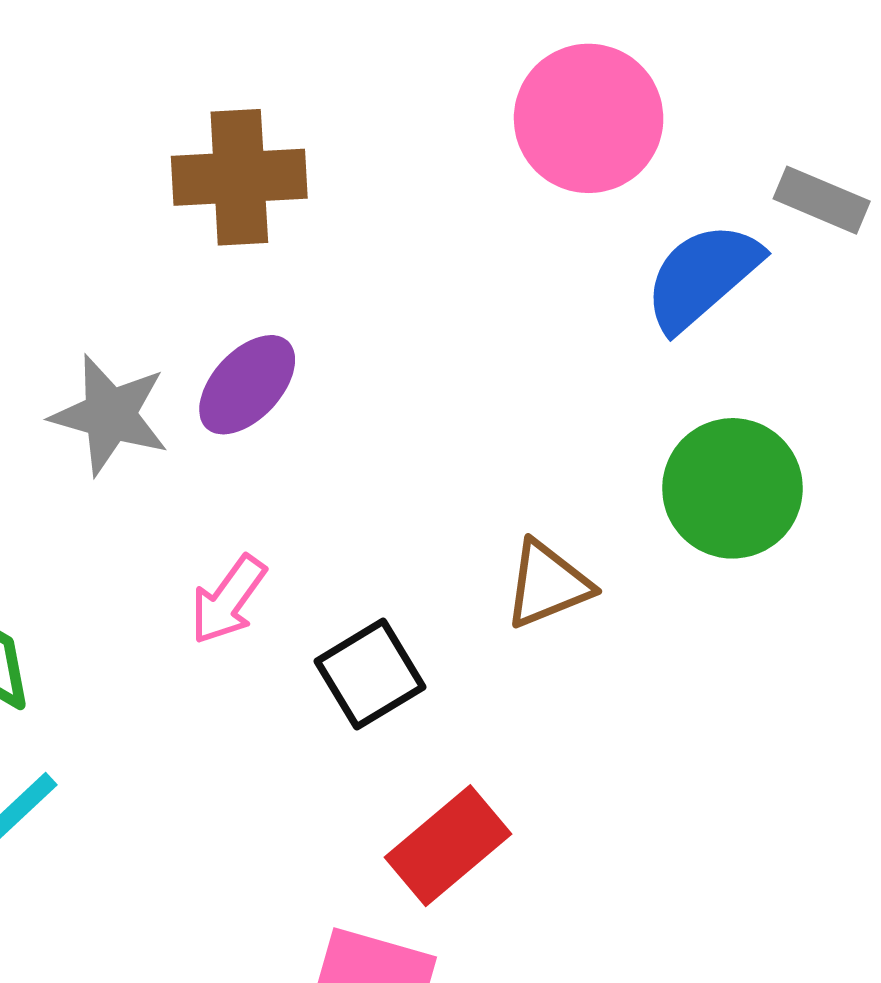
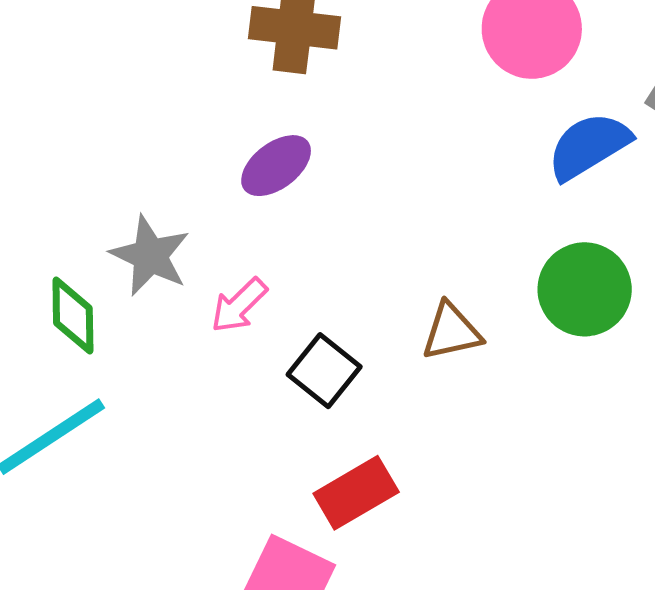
gray star: (110, 415) -> (150, 256), moved
black square: (370, 674) -> (324, 371), turned -30

